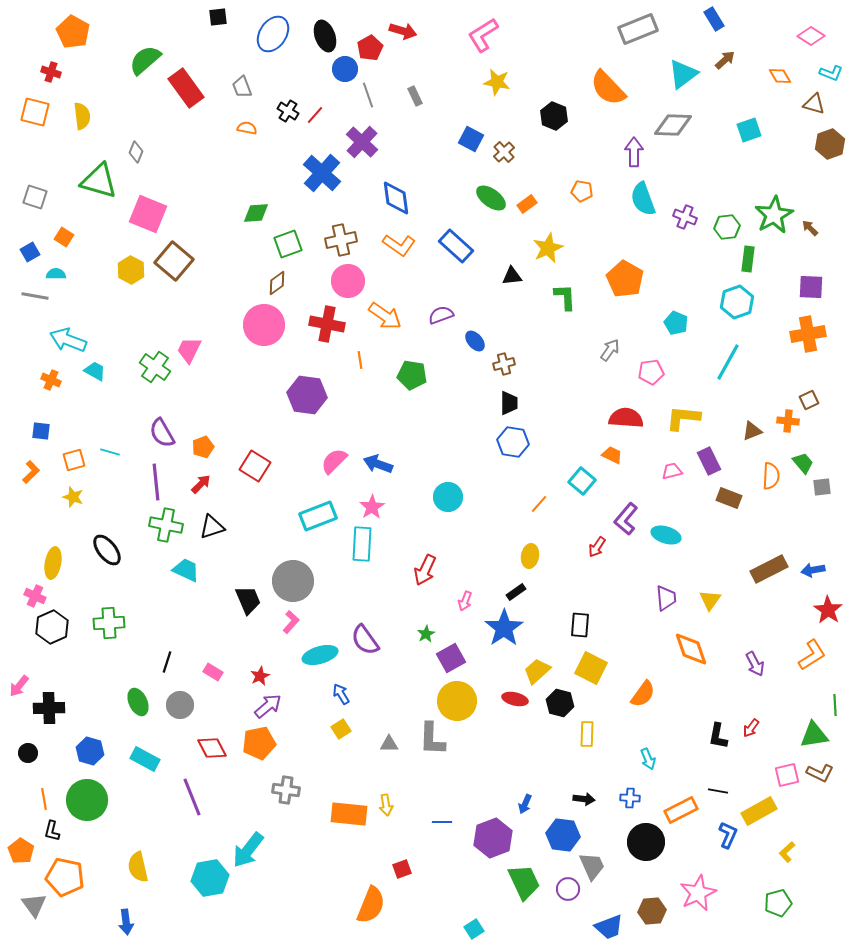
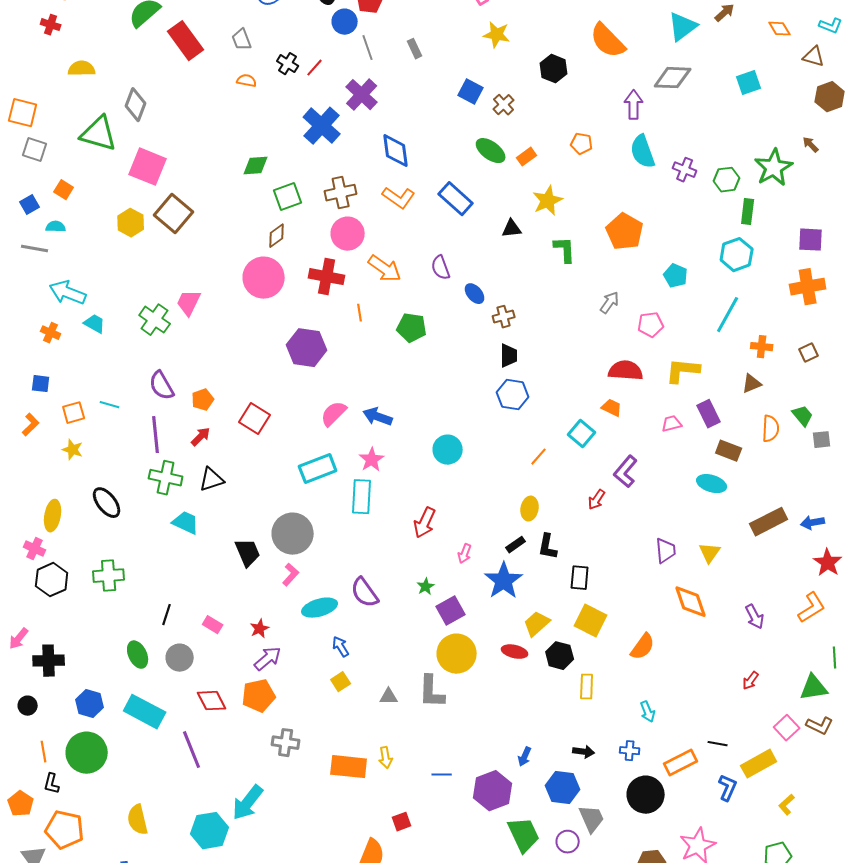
orange square: (35, 112) -> (23, 113), moved
yellow semicircle: (82, 116) -> (82, 69), turned -84
gray diamond: (136, 152) -> (136, 105), size x1.5
brown arrow: (810, 228) -> (811, 145), moved
purple semicircle: (441, 315) -> (441, 268), turned -90
orange cross: (788, 421) -> (762, 347), moved
cyan ellipse: (666, 535) -> (712, 484), moved
black L-shape: (718, 736) -> (548, 547), moved
cyan rectangle: (145, 759) -> (145, 712), size x1.4
pink square: (787, 775) -> (787, 728), turned -30

